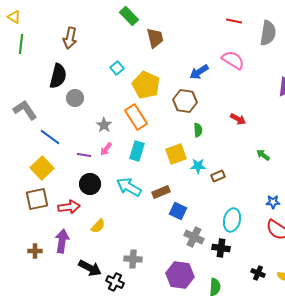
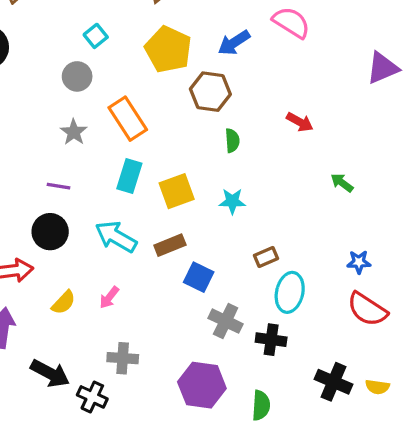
yellow pentagon: (146, 85) -> (168, 49), moved
gray circle: (75, 98) -> (77, 76), moved
pink arrow: (106, 149) -> (109, 297), moved
yellow square: (176, 154) -> (177, 191), moved
purple line: (84, 155) -> (59, 186), moved
brown rectangle: (218, 176) -> (266, 257), moved
black cross: (258, 273) -> (334, 382), size x1.5

